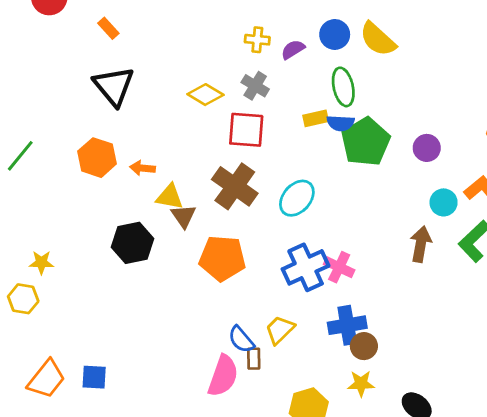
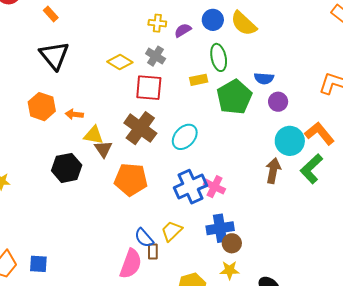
blue semicircle: (340, 123) -> (264, 78), moved
cyan circle: (444, 202) -> (290, 141), size x1.5

